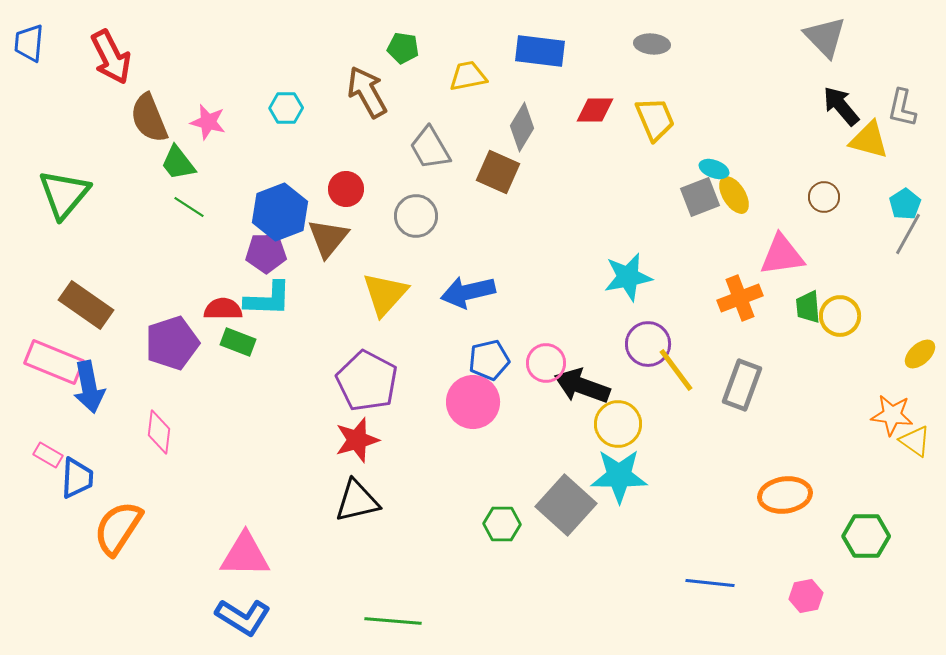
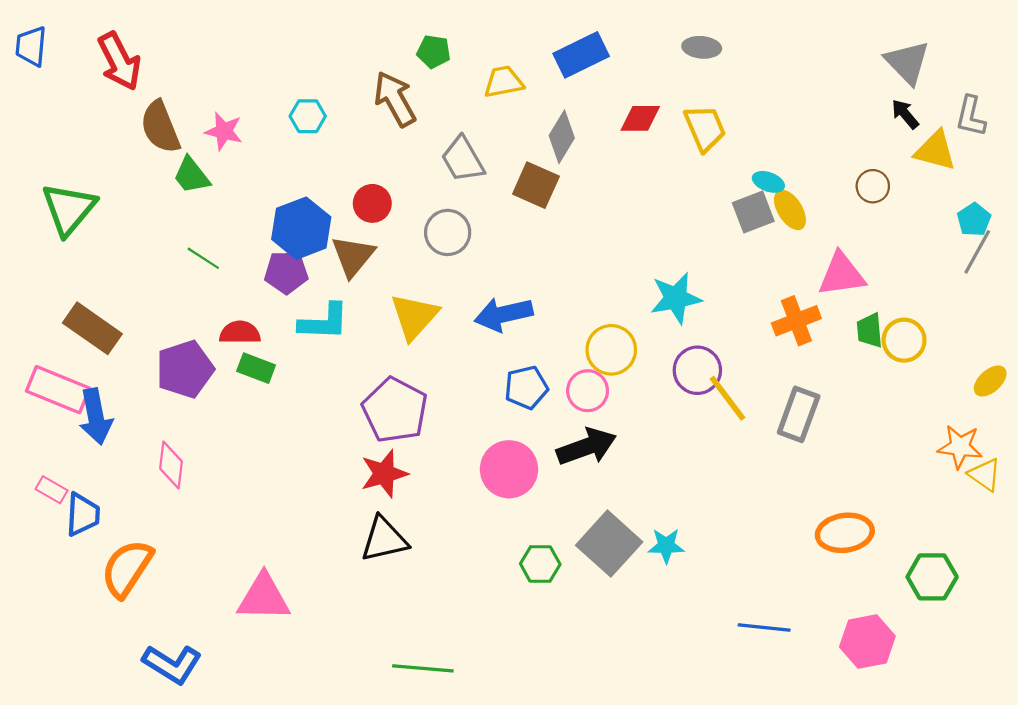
gray triangle: (825, 37) -> (907, 62), moved
blue rectangle: (540, 51) -> (581, 55), turned -33
black arrow: (841, 106) -> (905, 114), size x0.7
brown circle: (824, 197) -> (873, 186), moved
green line: (189, 207) -> (203, 258), moved
cyan L-shape: (268, 299) -> (324, 322), moved
black arrow: (582, 386) -> (587, 447), moved, turned 140
pink circle: (473, 402) -> (509, 469), moved
yellow circle: (618, 424) -> (611, 350), moved
cyan star: (619, 476) -> (666, 546), moved, size x0.6
pink hexagon: (806, 596) -> (867, 642), size x1.5
blue L-shape: (243, 617) -> (172, 664), moved

